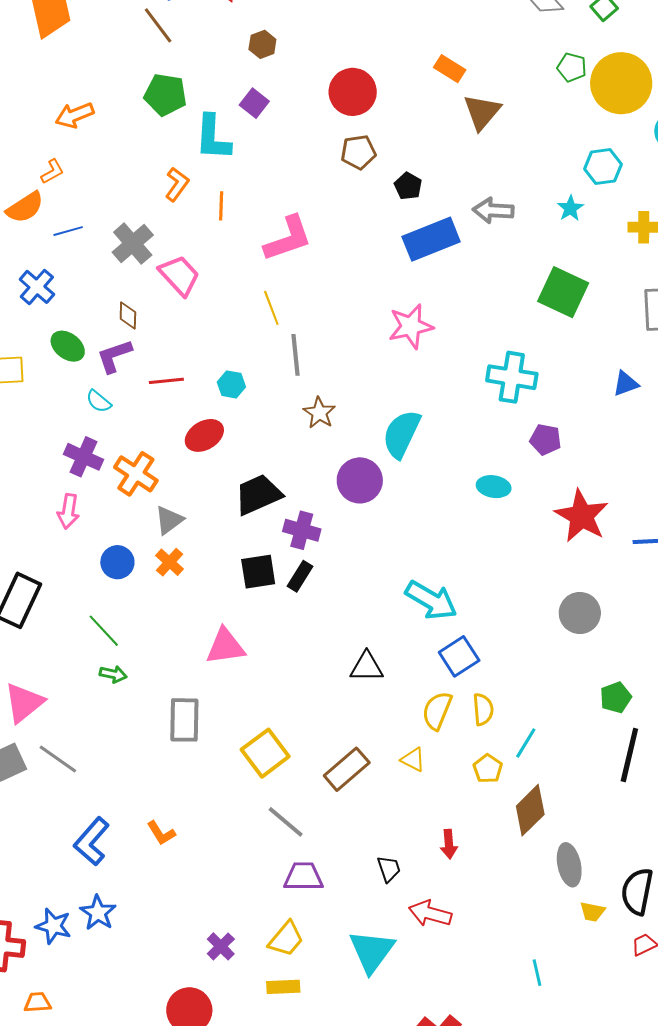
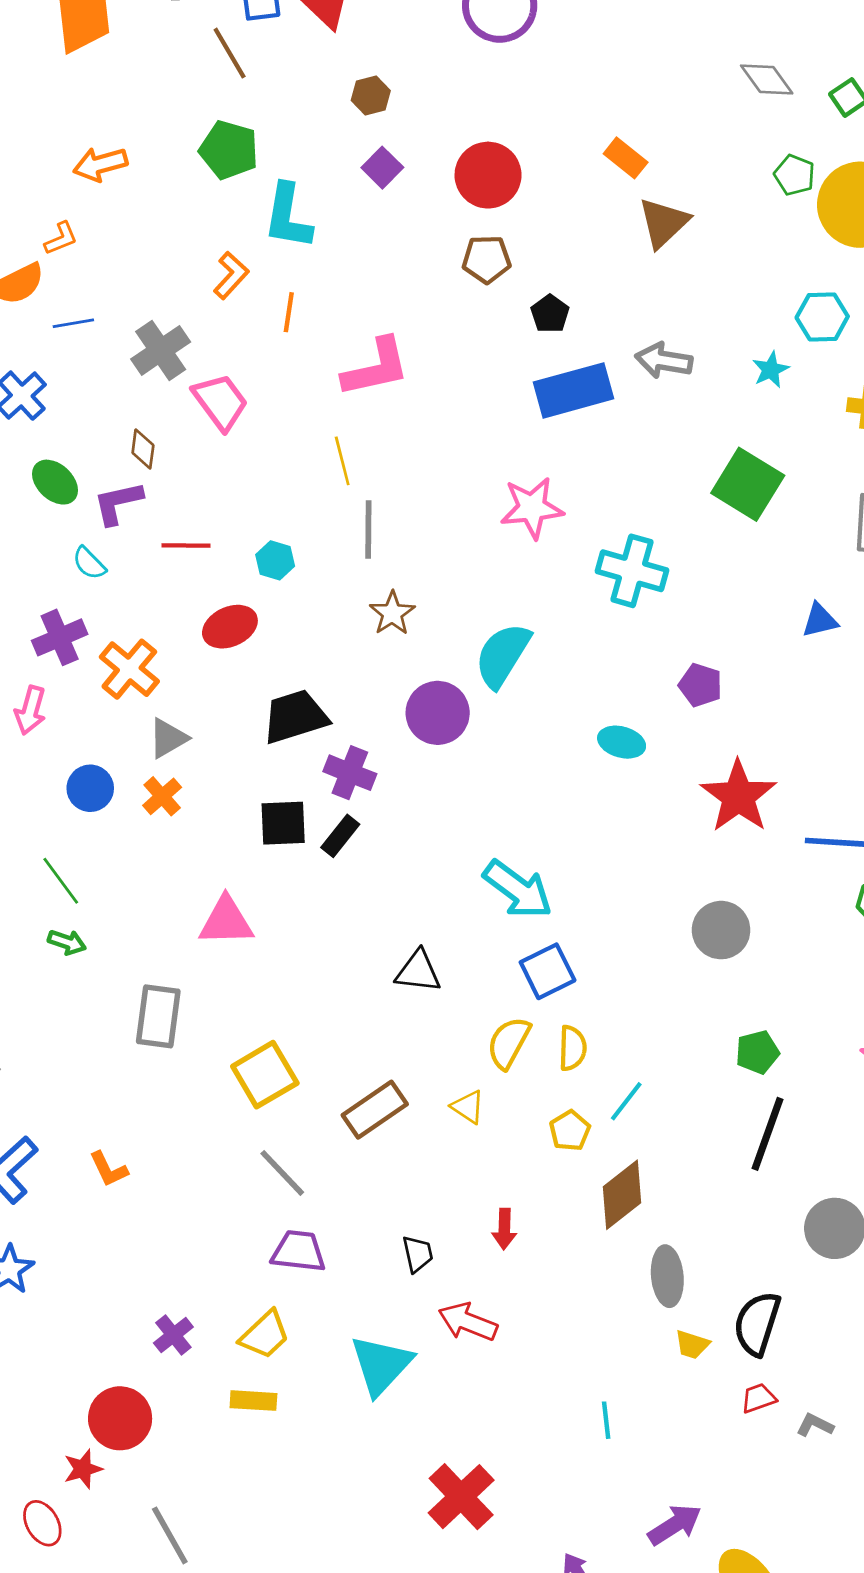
purple square: (254, 103) -> (382, 168), moved
cyan cross: (512, 377) -> (632, 571), moved
purple cross: (83, 457) -> (60, 637), turned 36

